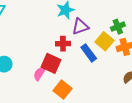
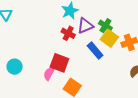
green cross: (118, 27) -> (105, 26), moved, turned -32
red cross: (63, 44) -> (68, 33), moved, turned 32

